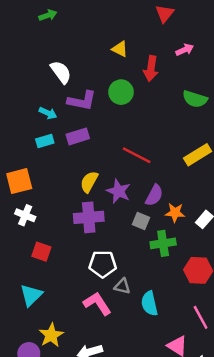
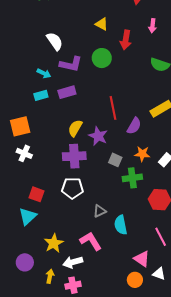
pink arrow: (185, 50) -> (153, 26), turned 120
red line: (137, 155) -> (113, 108), turned 50
purple semicircle: (154, 195) -> (134, 126), moved
red square: (41, 252) -> (36, 194), moved
white pentagon: (103, 264) -> (72, 188), moved
gray triangle: (122, 286) -> (100, 211), turned -40
pink L-shape: (97, 304) -> (91, 241), moved
yellow star: (51, 335) -> (54, 243), moved

